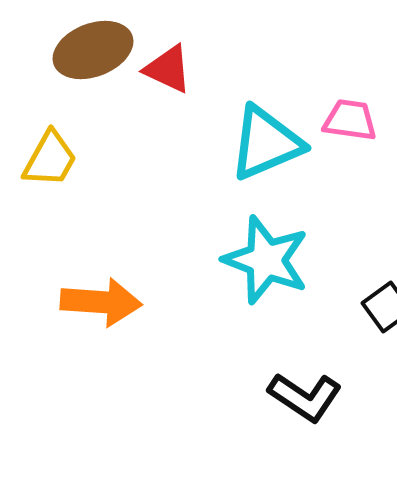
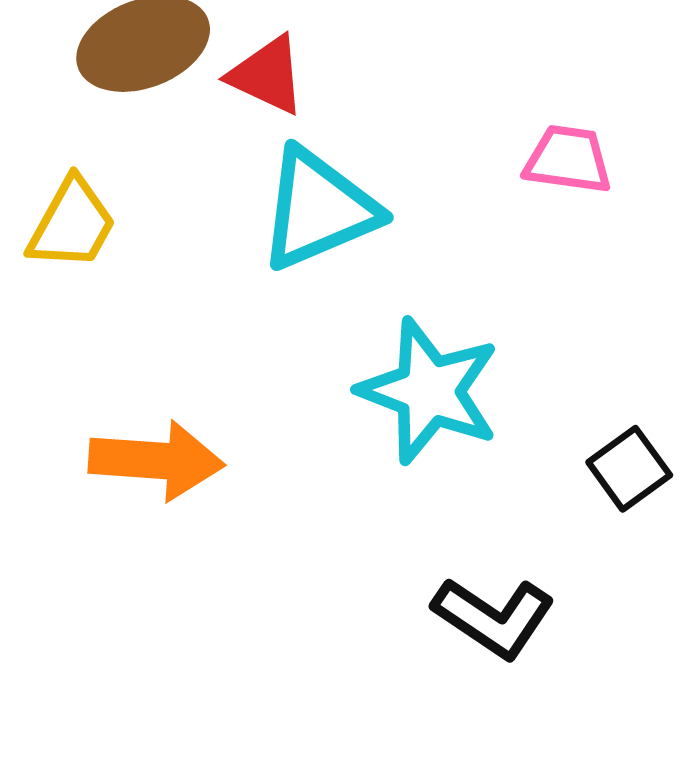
cyan triangle: (266, 143) -> (318, 209), moved

